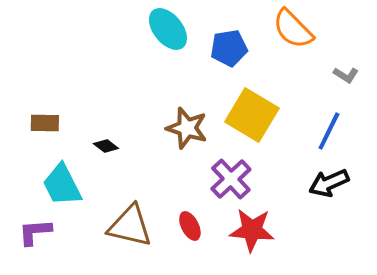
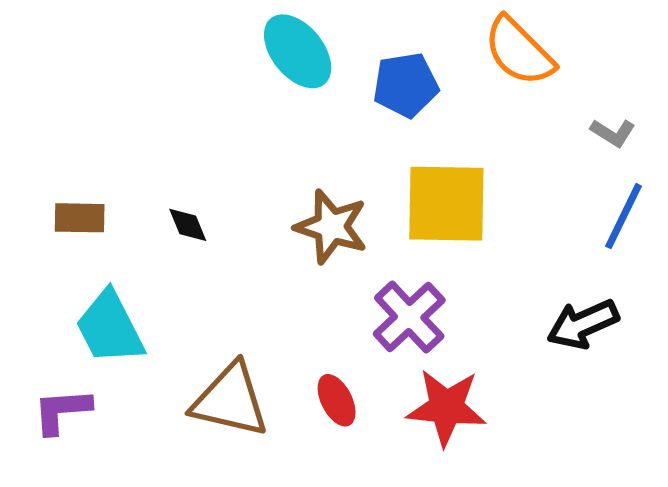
yellow square: (252, 115) -> (446, 204), turned -30
blue line: (329, 131) -> (624, 216), moved
black diamond: (106, 146) -> (188, 225), moved, turned 30

